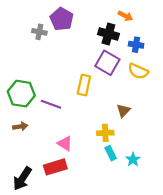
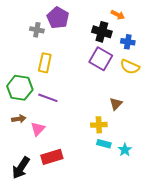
yellow rectangle: (84, 85) -> (45, 63), moved
pink triangle: (65, 144) -> (38, 129), moved, turned 42
cyan rectangle: (111, 153) -> (104, 144), turned -48

